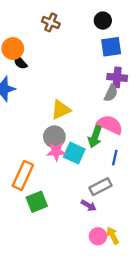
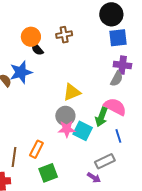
black circle: (103, 21) -> (111, 14), size x1.5
brown cross: (51, 22) -> (64, 35), moved, turned -35
blue line: (115, 158) -> (118, 136), turned -32
orange rectangle: (23, 175) -> (36, 149), size x0.7

